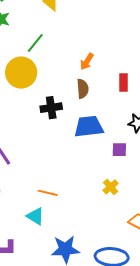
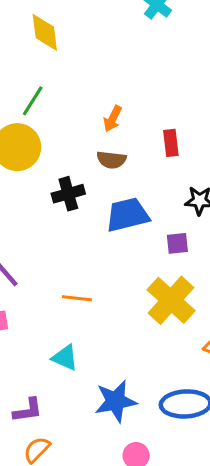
brown semicircle: (83, 89) -> (111, 160), turned 108
yellow cross: (111, 187) -> (171, 300), size x2.0
orange line: (48, 193) -> (77, 298), moved

